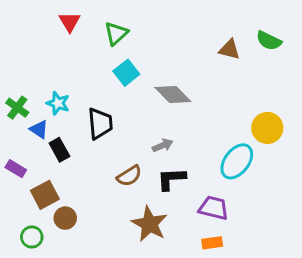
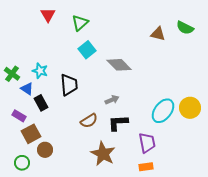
yellow circle: (267, 128) -> (190, 108), moved
purple rectangle: (16, 169) -> (19, 116), moved
purple trapezoid: (214, 208) -> (147, 143), turned 65

